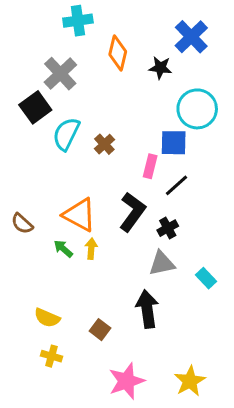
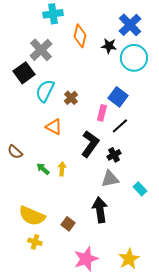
cyan circle: (197, 109) -> (134, 58), moved
blue square: (174, 143) -> (118, 97), turned 36
orange triangle: (79, 215) -> (54, 127), moved, size x0.7
yellow semicircle: (47, 318) -> (32, 216), size x1.5

